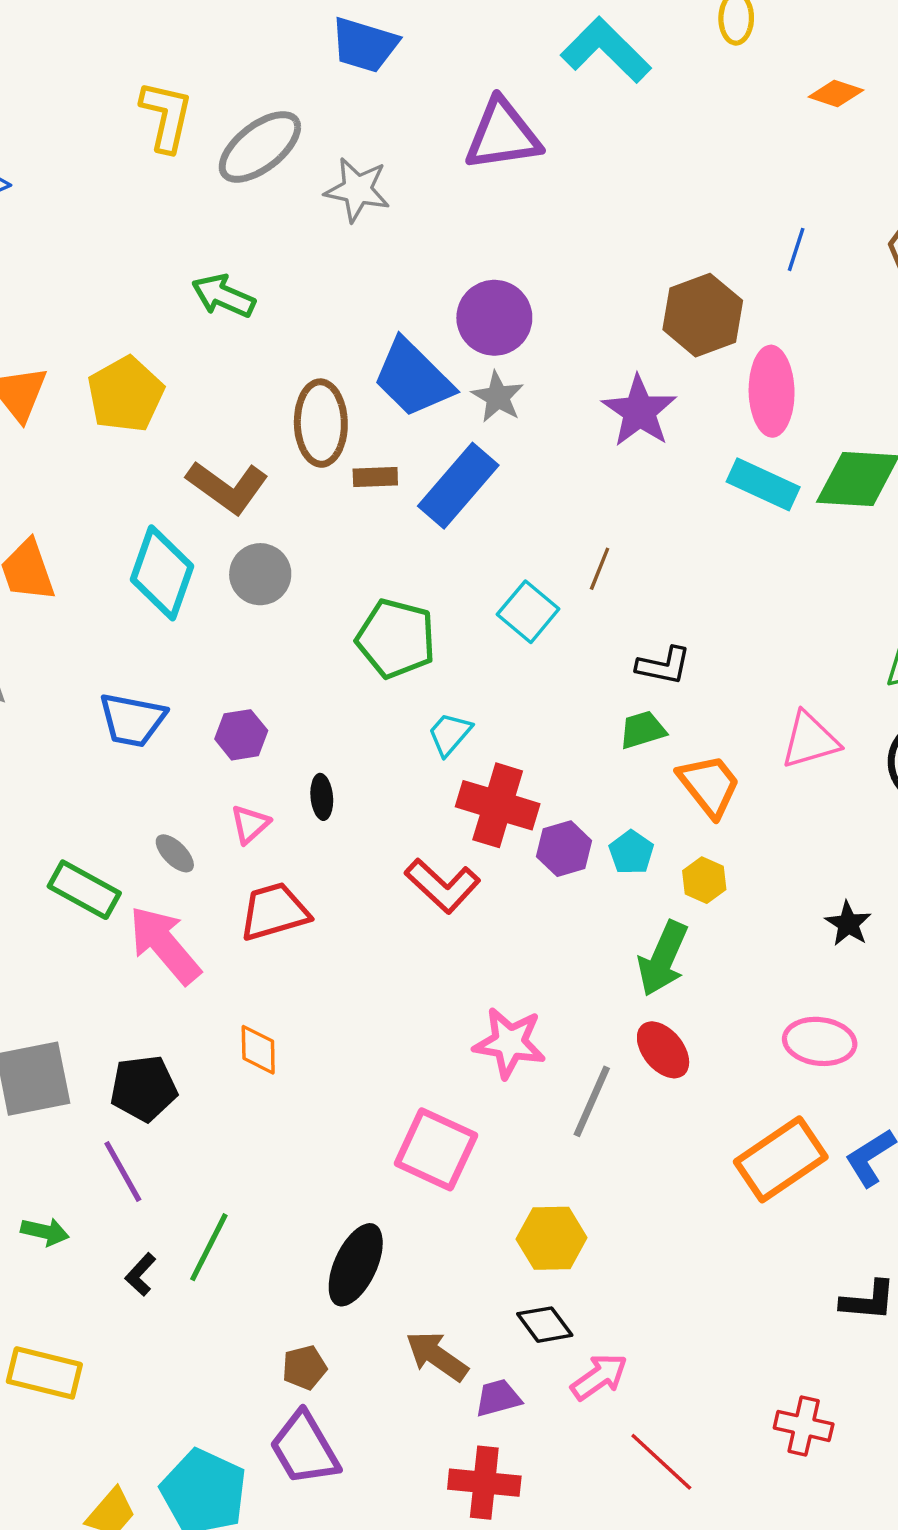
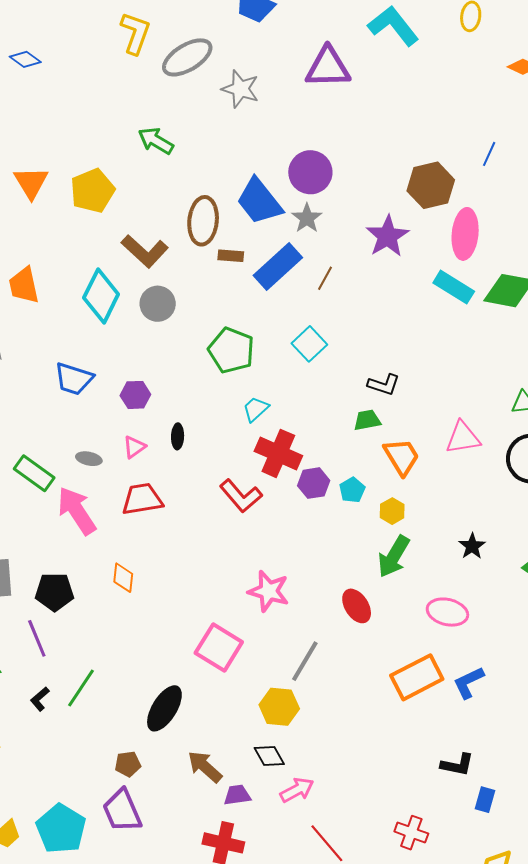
brown line: (600, 569) -> (325, 278), moved
gray ellipse: (175, 853) -> (89, 459), turned -40
green arrow: (663, 959) -> (394, 556), moved
gray line: (592, 1101) -> (305, 661), moved

